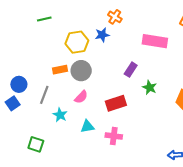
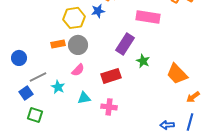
purple rectangle: (131, 70) -> (125, 44), size x1.5
gray line: (44, 95) -> (38, 77), moved, turned 42
blue square: (13, 103) -> (26, 93), moved

